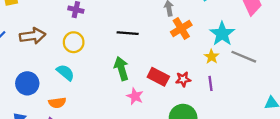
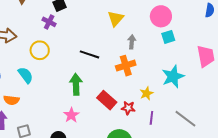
orange cross: (181, 28) -> (126, 66), moved
yellow star: (212, 57) -> (146, 93), moved
gray line: (244, 57) -> (185, 119), moved
pink star: (135, 96) -> (71, 115), moved

